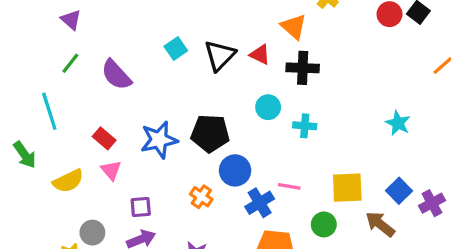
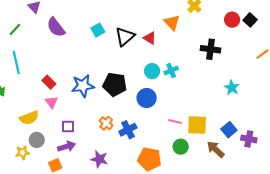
green line: (70, 63) -> (15, 29), moved
black cross: (303, 68) -> (210, 49), moved
purple semicircle: (116, 75) -> (56, 27), moved
cyan cross: (305, 126) -> (171, 70), moved, turned -32
blue circle: (235, 170) -> (147, 98), moved
yellow semicircle: (68, 181) -> (29, 118), moved
pink line: (289, 186) -> (175, 122), moved
blue cross: (260, 203) -> (128, 130), moved
purple cross: (432, 203) -> (249, 139), turned 35

